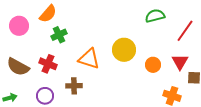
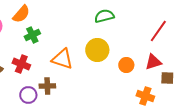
green semicircle: (155, 16) -> (104, 16), moved
red triangle: (180, 62) -> (153, 62), turned 42
purple circle: (45, 96) -> (28, 95), moved

